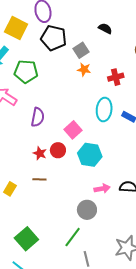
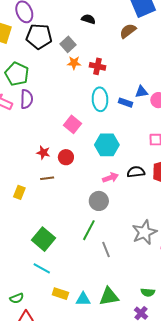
green pentagon: (26, 72) -> (17, 74), turned 30
red cross: (116, 77) -> (97, 66), moved, turned 35
purple semicircle: (38, 117) -> (27, 99), moved
red circle: (58, 150) -> (66, 157), moved
cyan hexagon: (90, 155) -> (107, 145), moved

